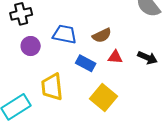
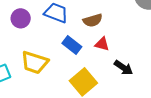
black arrow: (147, 58) -> (123, 68), moved
yellow trapezoid: (52, 87) -> (35, 62), turned -76

